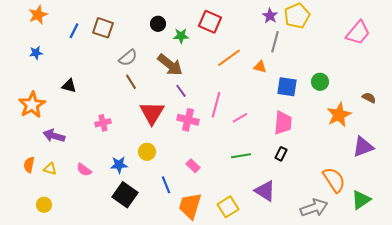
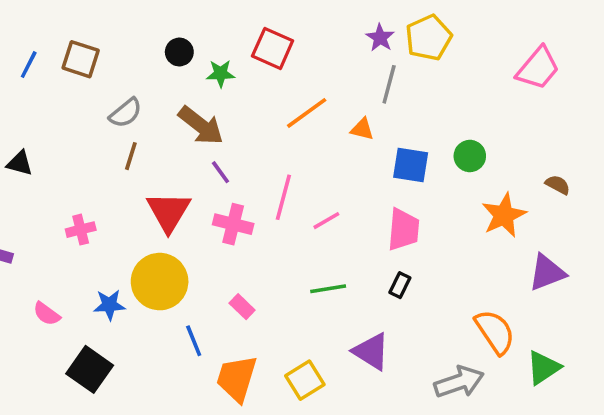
brown line: (131, 82) -> (131, 156), turned 49
yellow circle: (147, 152) -> (160, 282), size x1.8
black square: (125, 195) -> (90, 369), moved

